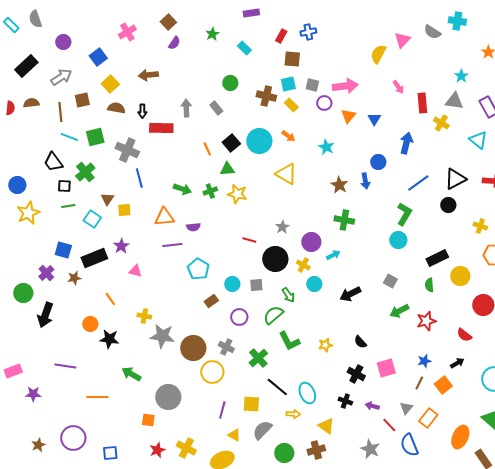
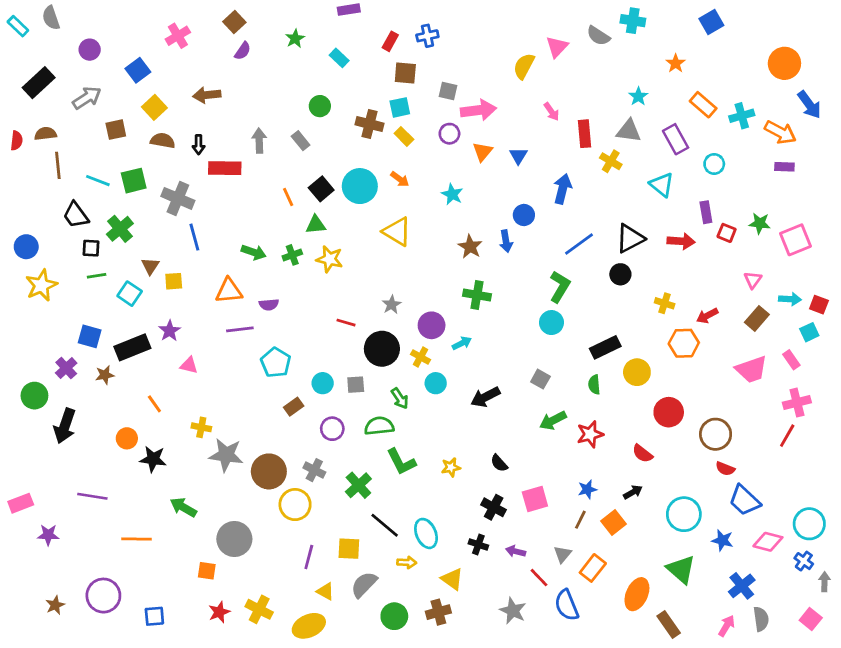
gray square: (312, 85) -> (448, 91), moved
brown line: (60, 112) -> (58, 165), moved
green semicircle: (273, 315) -> (379, 426), turned 35

